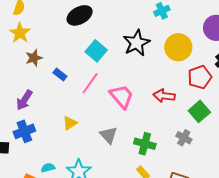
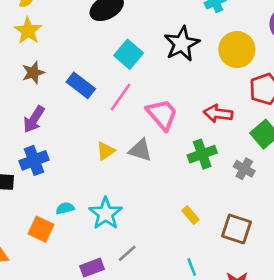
brown star: (34, 58) -> (33, 73), moved
blue rectangle: (60, 74) -> (81, 85), size x1.5
yellow triangle: (70, 123) -> (106, 151), moved
gray triangle: (109, 135) -> (140, 150), moved, turned -30
green cross: (145, 144) -> (202, 154), moved, turned -35

